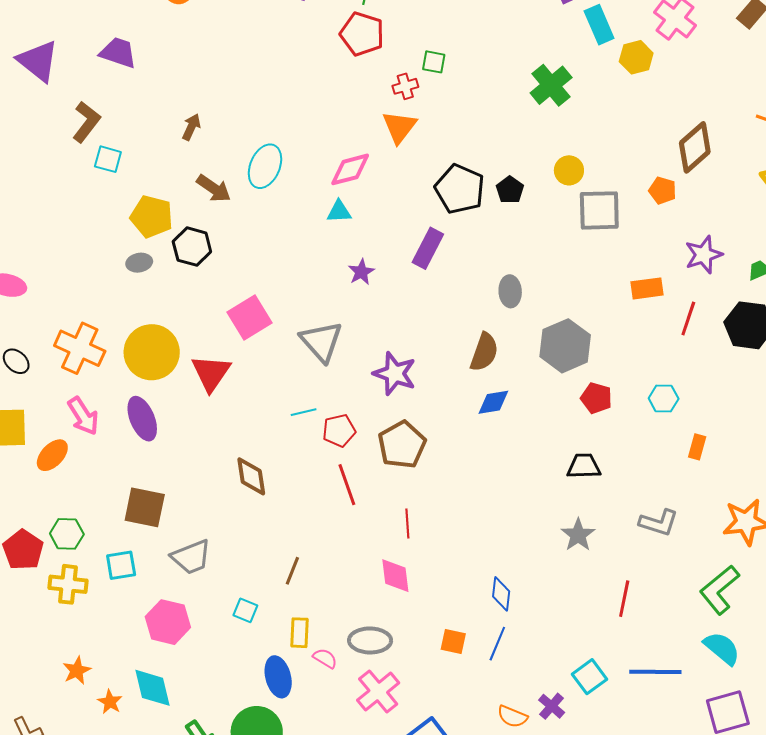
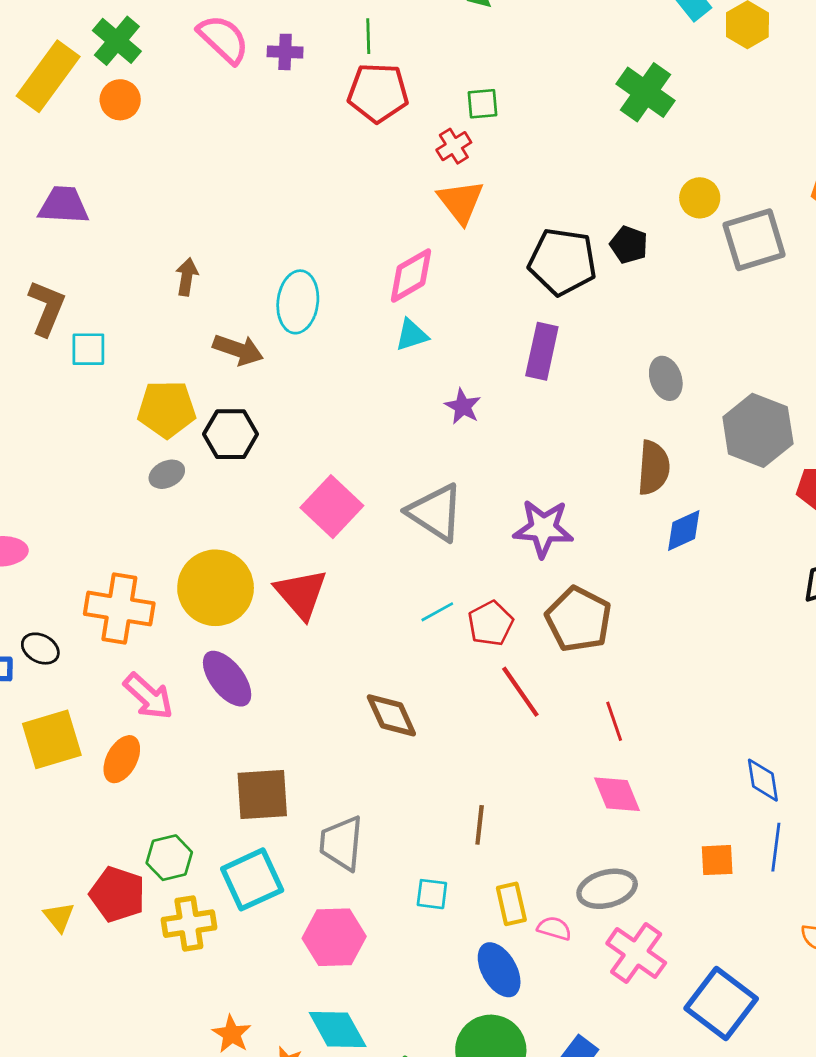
gray trapezoid: (191, 557) -> (341, 843), turned 132
cyan square: (121, 565) -> (252, 879), size x1.4

